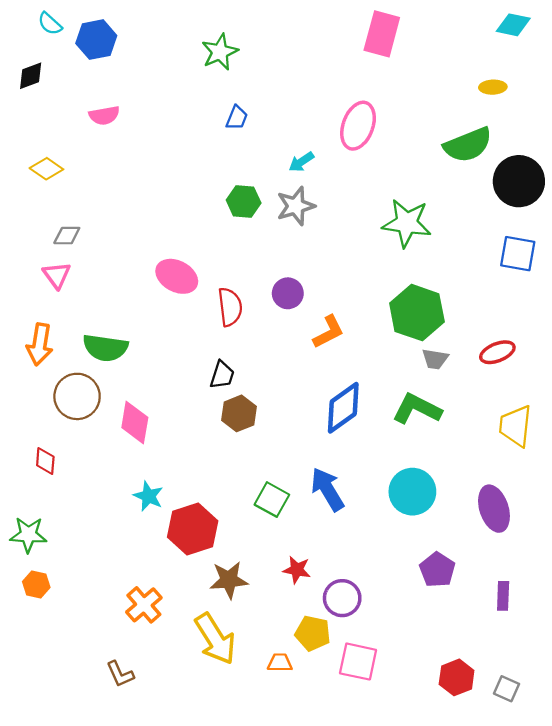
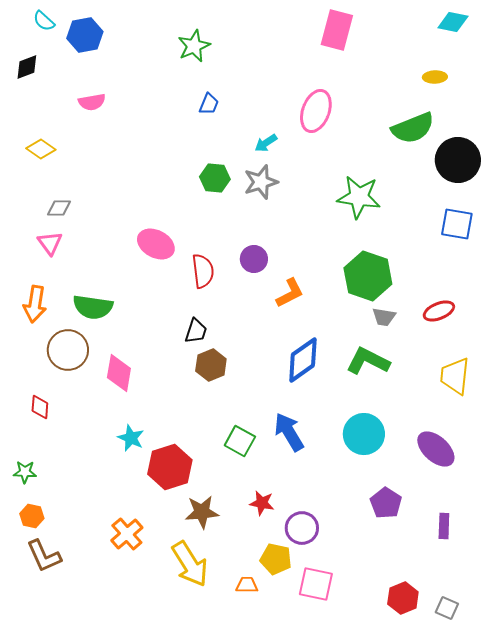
purple ellipse: (494, 509) -> (436, 449), turned -30
green star: (28, 535) -> (25, 472), size x0.7
brown L-shape: (120, 674) -> (44, 556), moved, size x1.4

